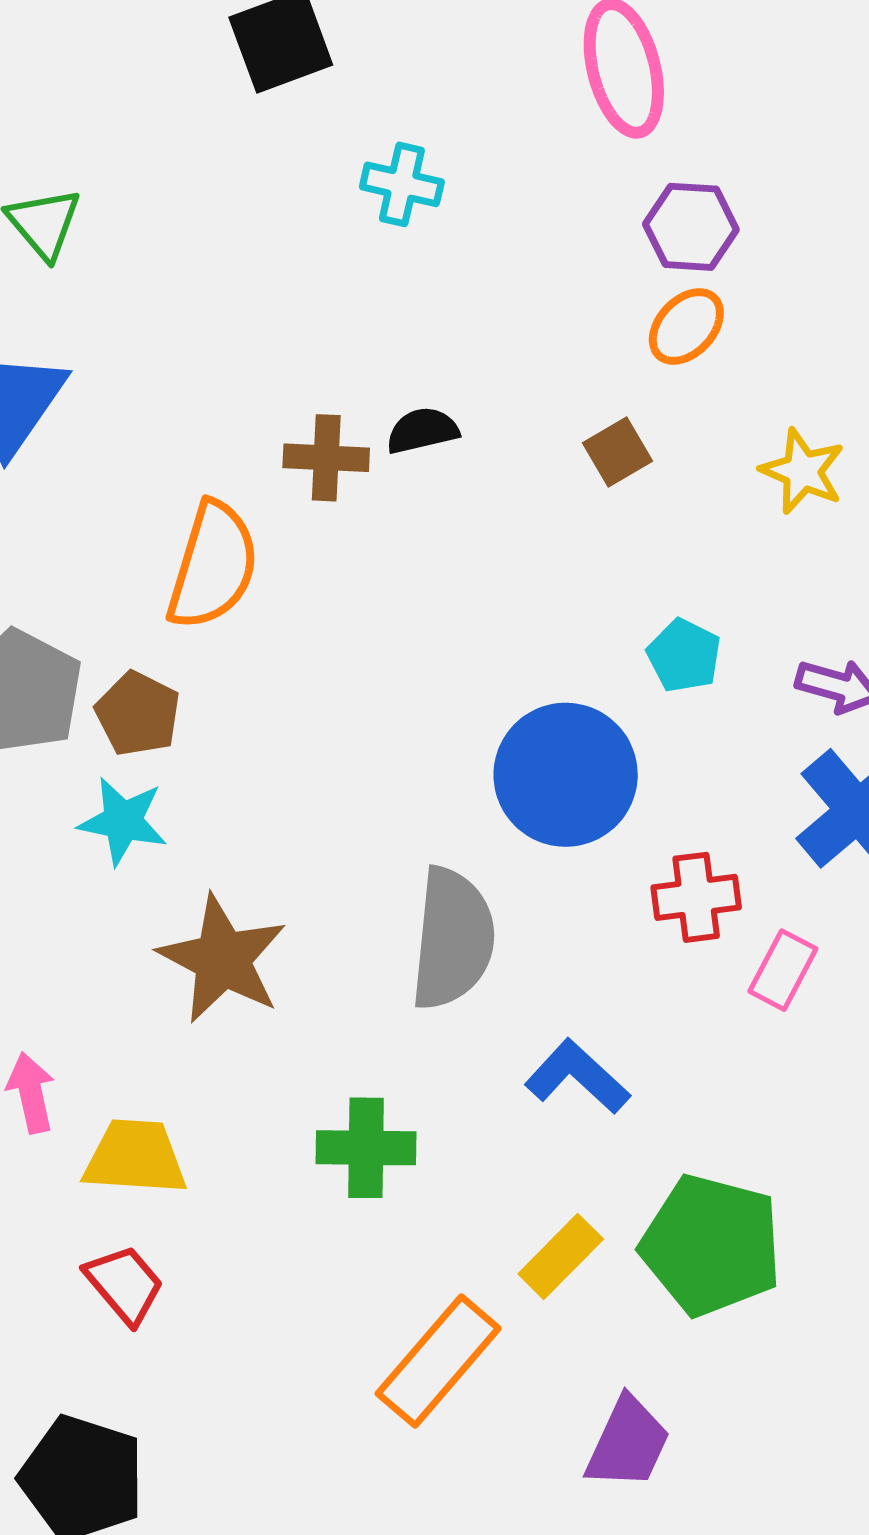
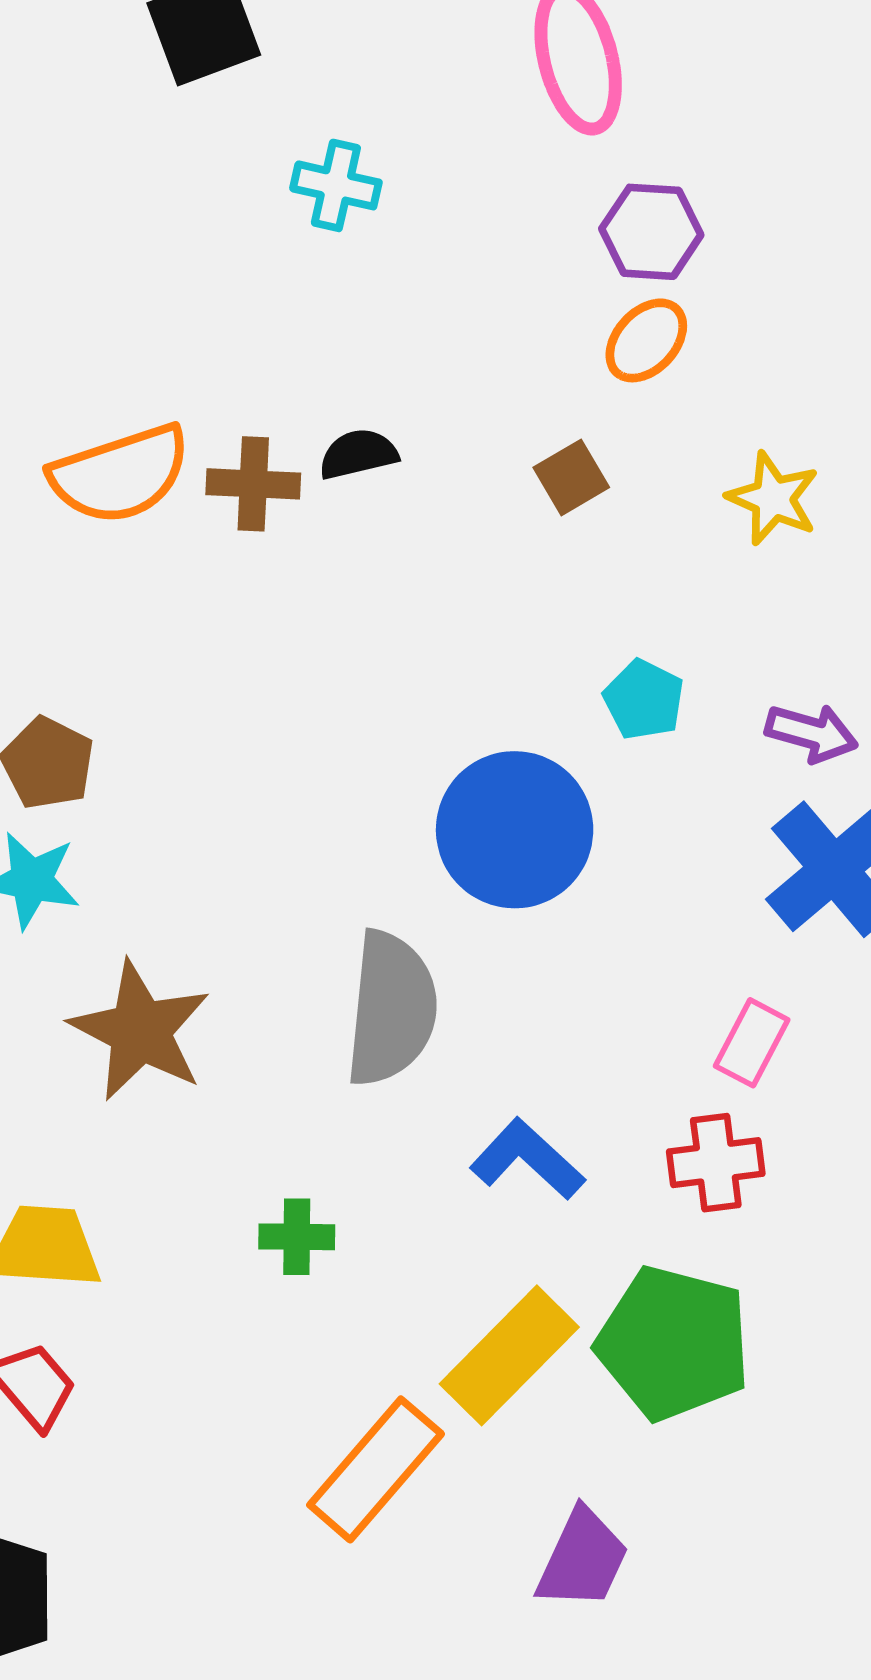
orange semicircle: (213, 566) -> (120, 474), moved, turned 55
red cross: (696, 897) -> (716, 1163), moved
green cross: (366, 1148) -> (297, 1237), size x0.7
yellow rectangle: (561, 1256) -> (509, 1355), size x1.5

